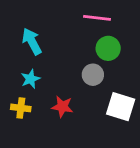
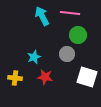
cyan arrow: (32, 41) -> (42, 16), moved
cyan star: (30, 79) -> (34, 57), moved

